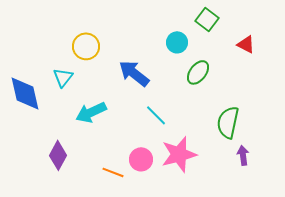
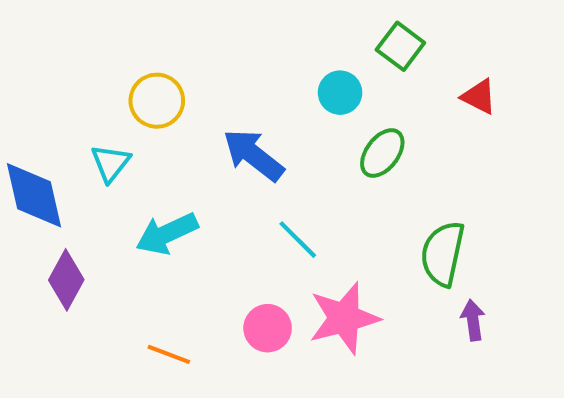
purple diamond: (58, 155) -> (66, 280), moved
orange line: (113, 172) -> (169, 354), moved

